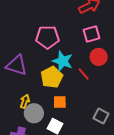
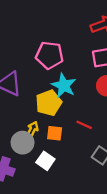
red line: (84, 74) -> (84, 125), moved, turned -32
yellow arrow: (25, 101) -> (32, 129), moved

